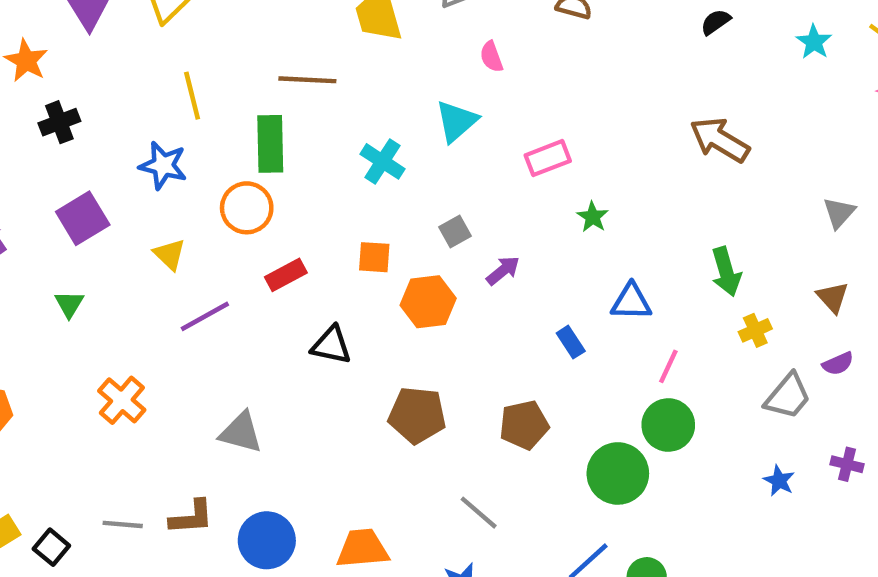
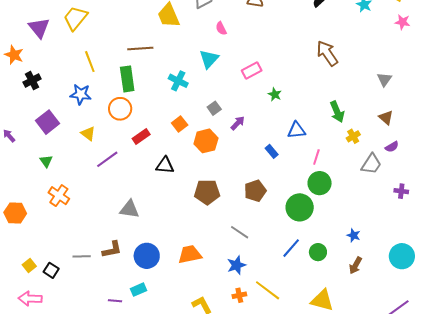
brown arrow: (720, 140) -> (327, 53), turned 32
orange square: (374, 257) -> (180, 124), turned -35
orange cross: (122, 400) -> (59, 196), moved
blue star: (779, 481) -> (354, 235), moved

